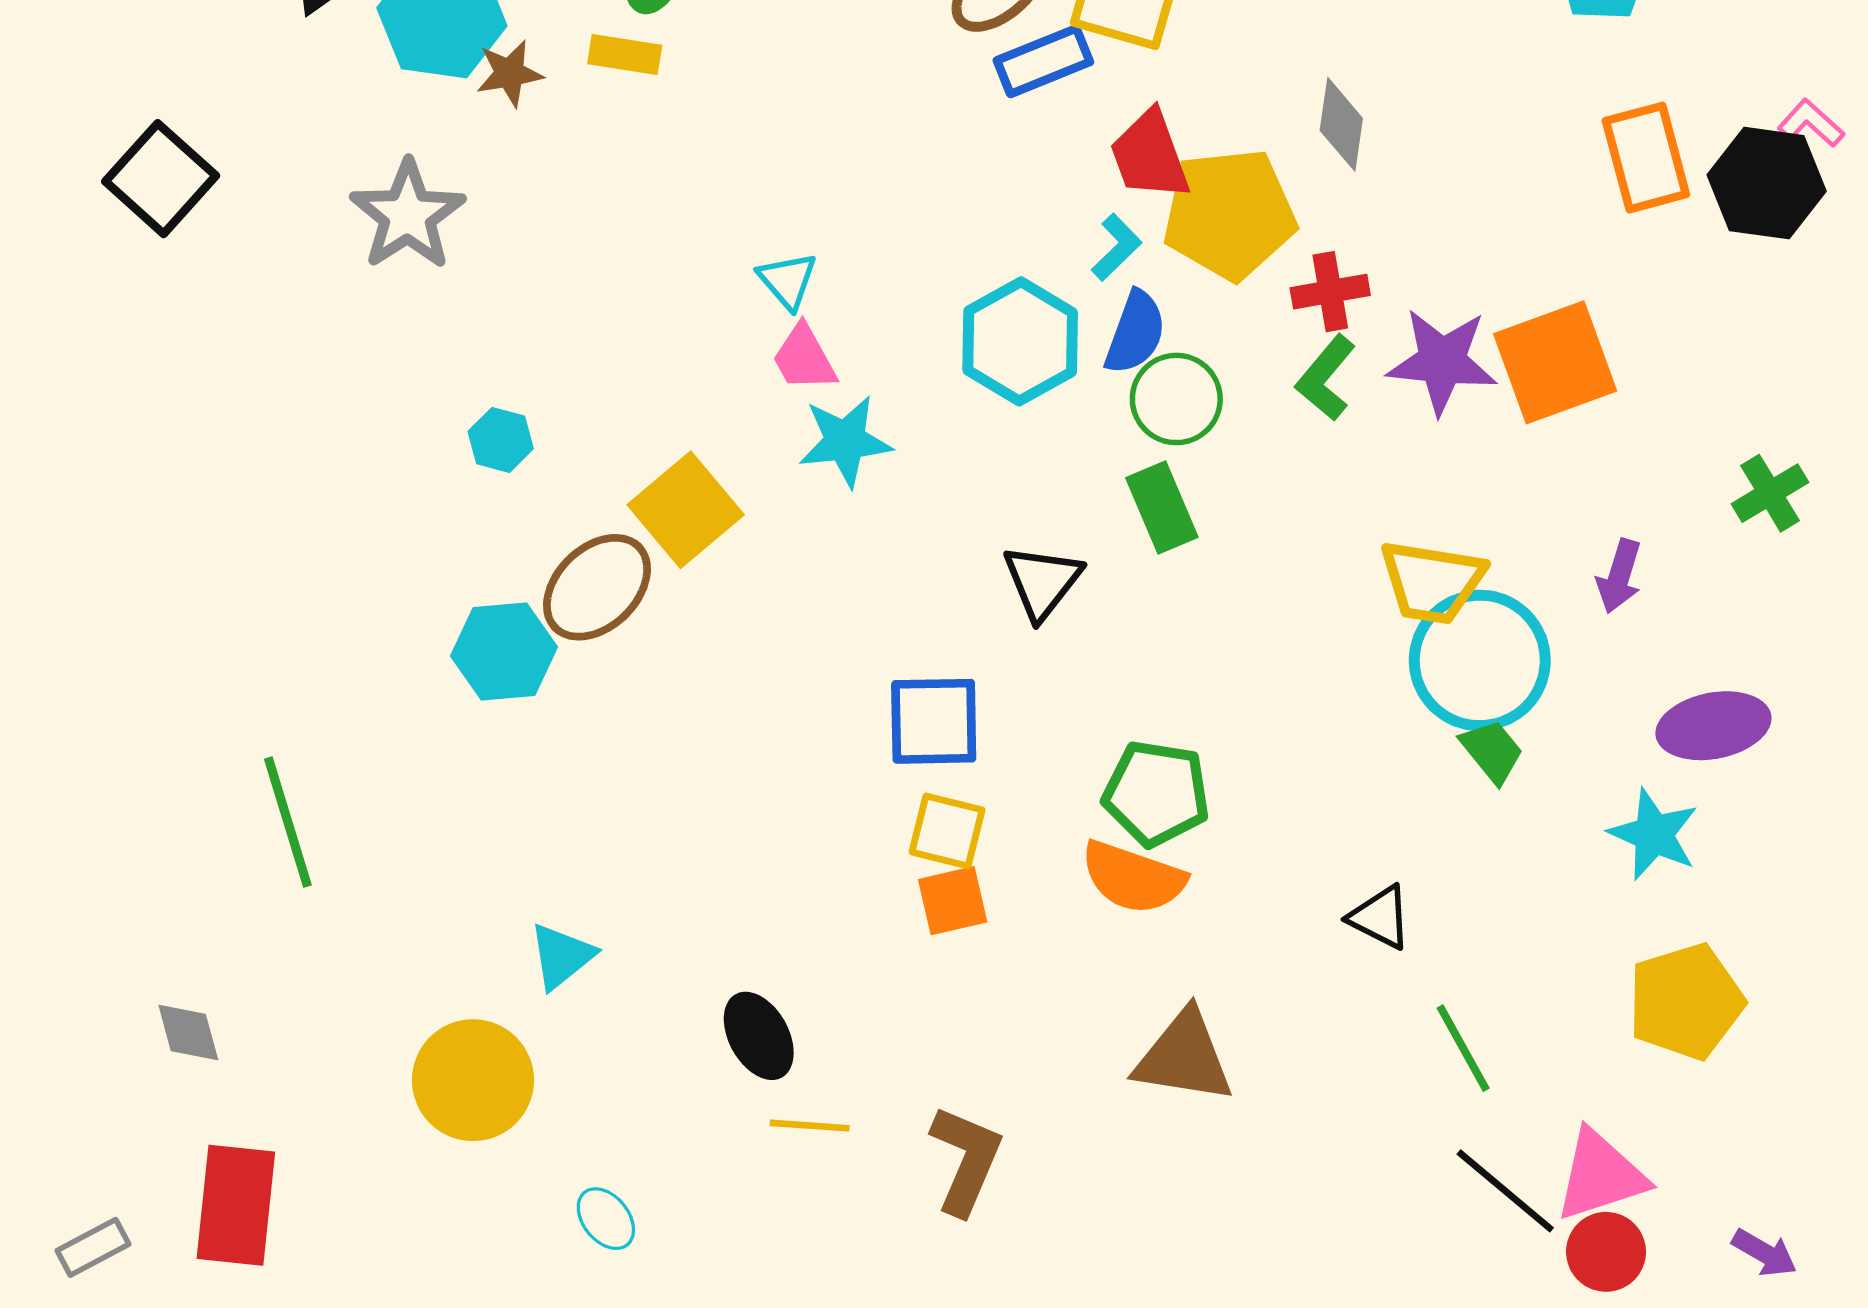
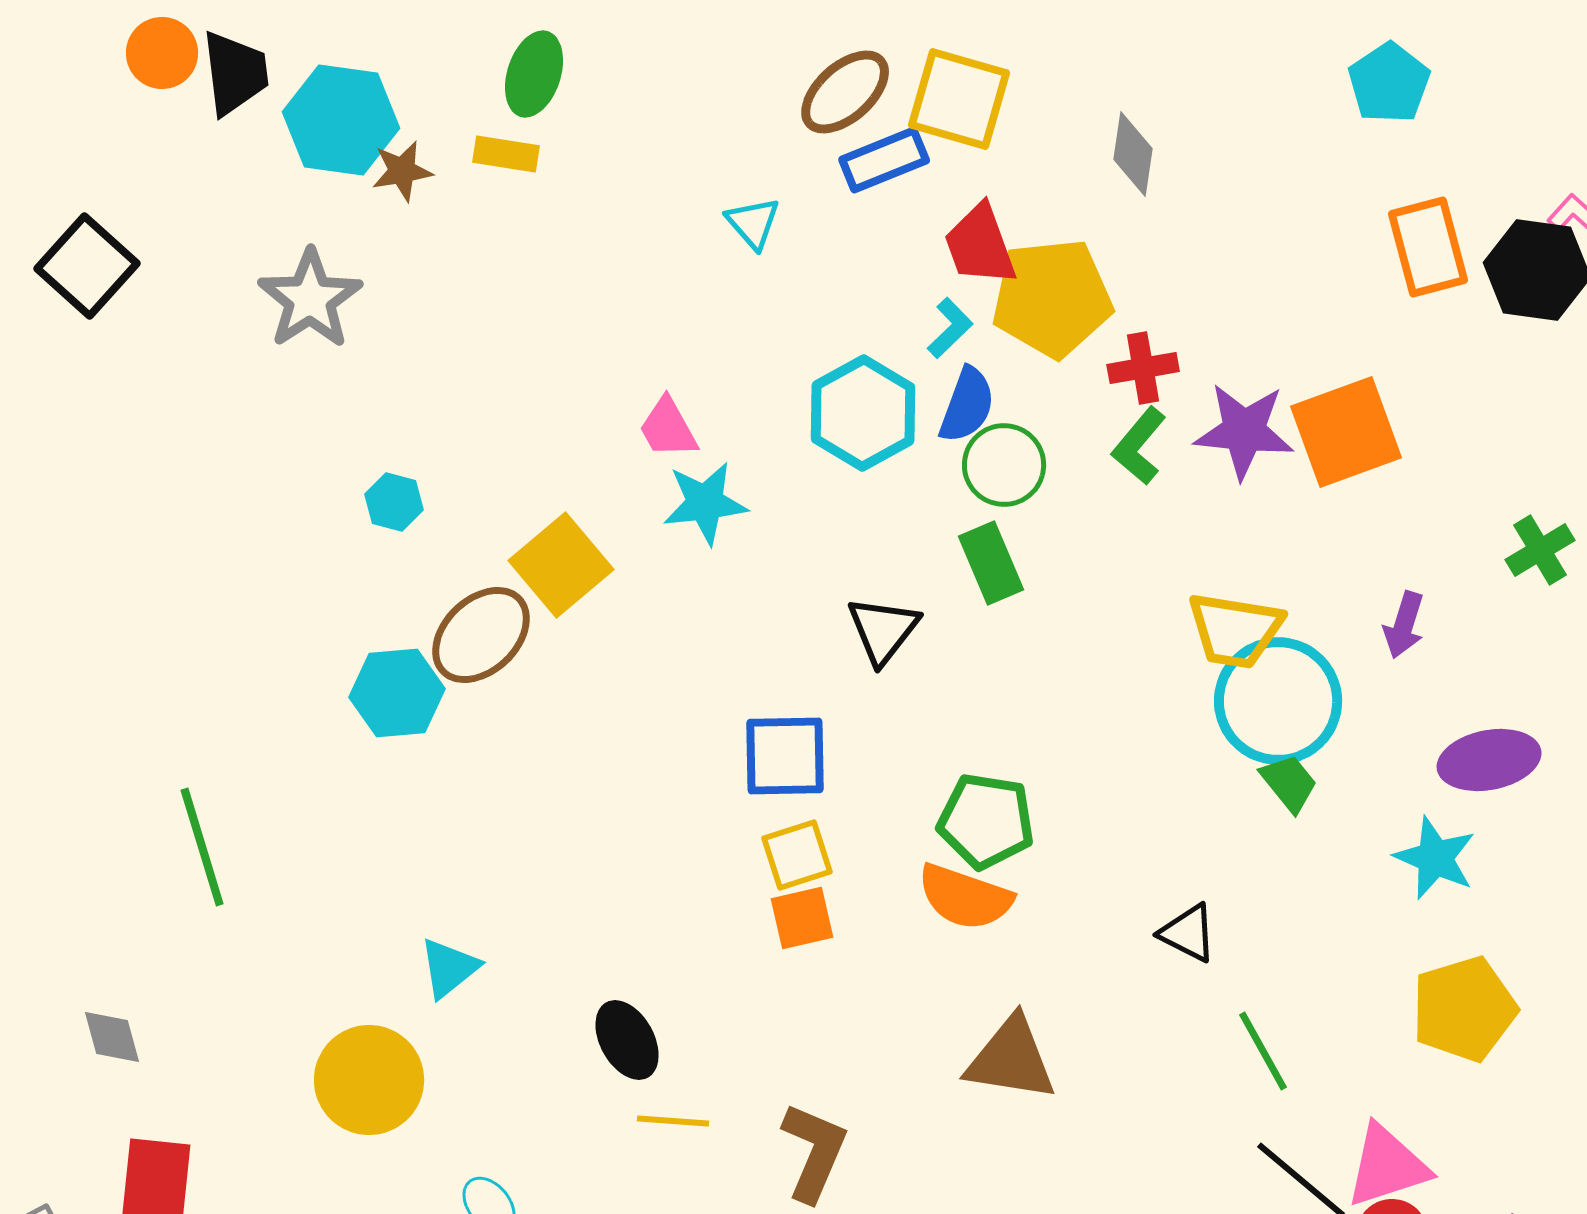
gray diamond: (1341, 124) -> (1133, 154), moved
cyan triangle: (788, 280) -> (753, 223), moved
yellow square: (947, 831) -> (797, 855), turned -32

